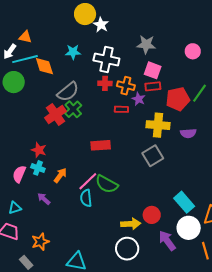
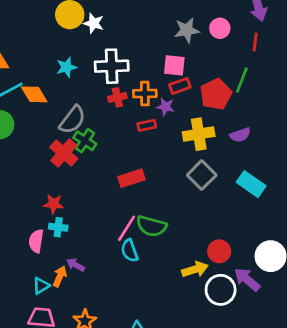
gray star: (146, 44) -> (187, 30), moved
orange arrow: (60, 175) -> (60, 276), moved
cyan rectangle: (184, 202) -> (251, 184), moved
white circle: (127, 249) -> (221, 290), moved

